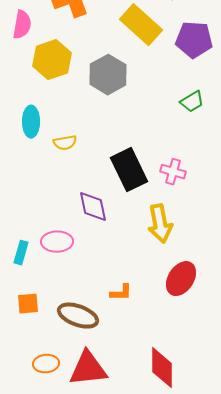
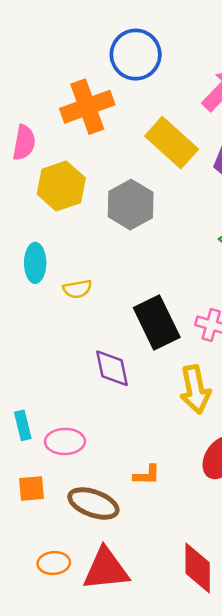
pink ellipse: (57, 242) -> (65, 441), moved
cyan rectangle: (21, 253) -> (23, 425), turned -30

